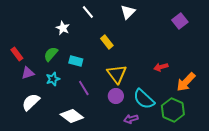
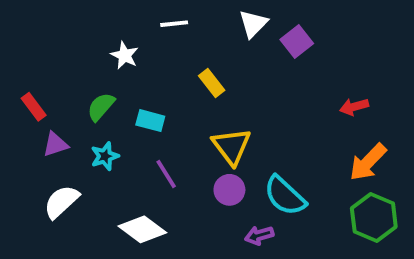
white line: (88, 12) -> (174, 24), turned -56
purple square: (180, 21) -> (297, 41), moved
red arrow: (161, 67) -> (354, 107), moved
green hexagon: (173, 110) -> (374, 218), moved

